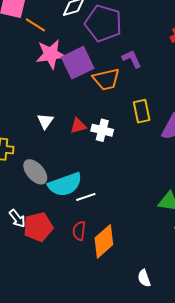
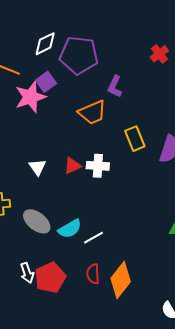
purple L-shape: (132, 59) -> (115, 87), turned -120
purple square: (78, 63) -> (46, 82), moved, size x0.6
cyan semicircle: (65, 184) -> (70, 229), size x0.7
white arrow: (17, 218) -> (27, 273), turned 30

